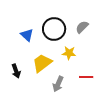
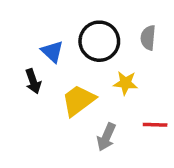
gray semicircle: (82, 27) -> (148, 38), turned -40
black arrow: (16, 71) -> (33, 81), moved

